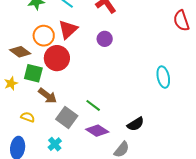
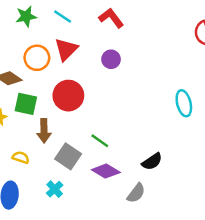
red circle: (57, 58) -> (68, 96), moved
brown arrow: (48, 96) -> (44, 131), turned 54

